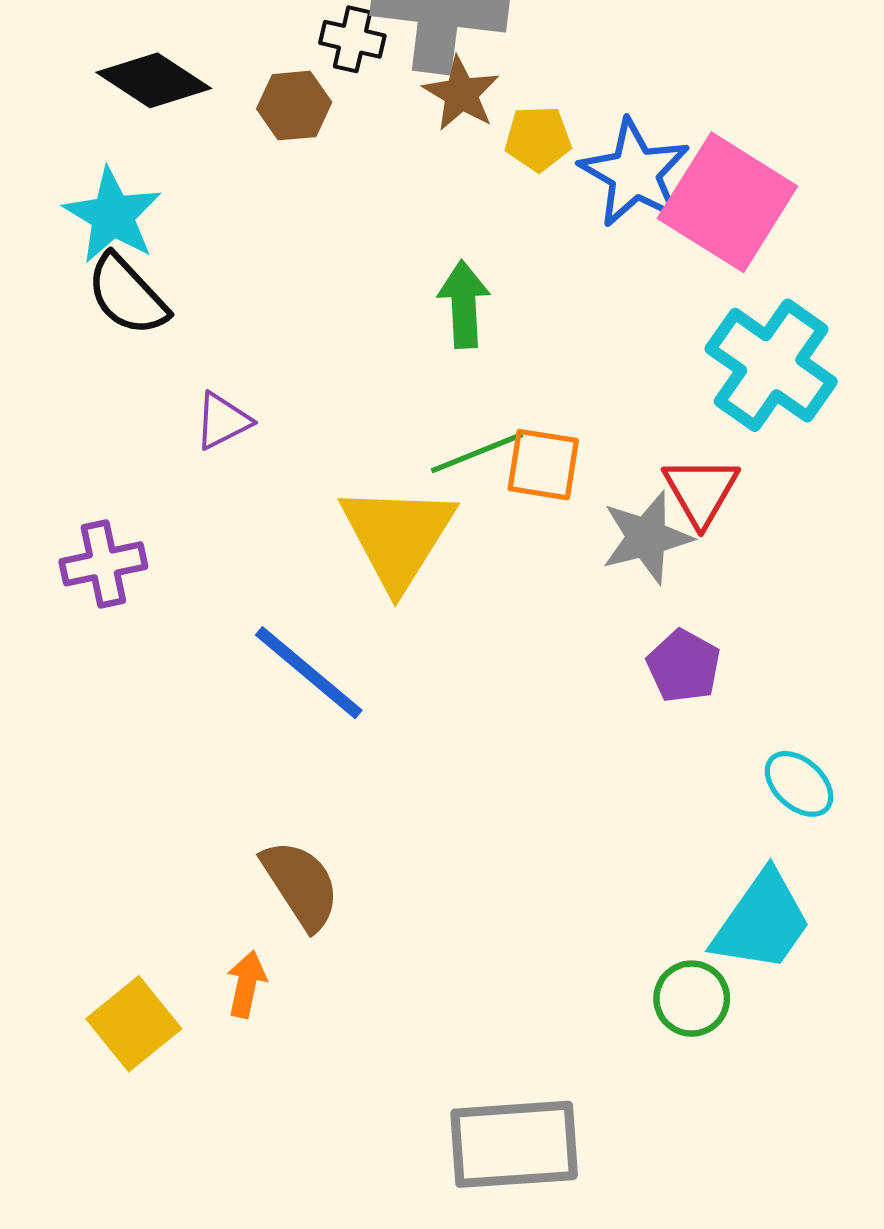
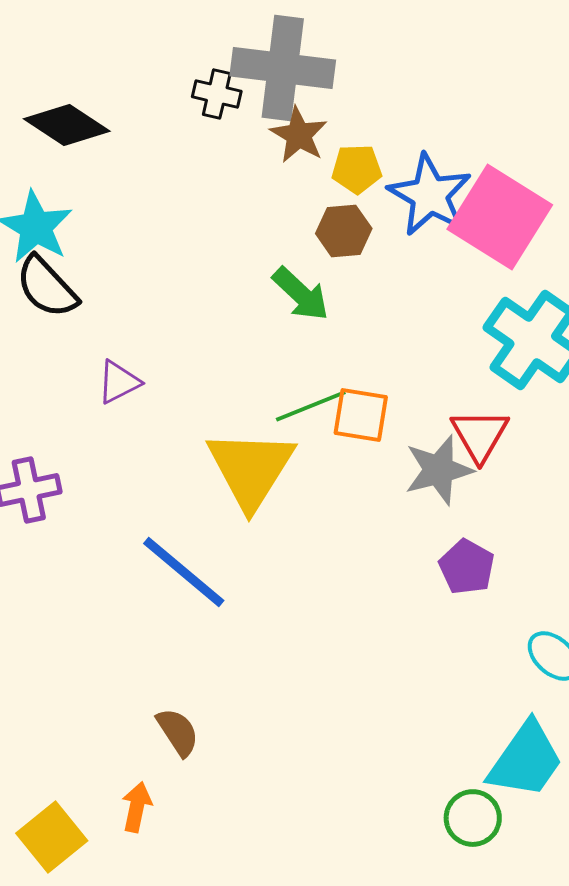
brown hexagon: (294, 106) -> (344, 231), moved
green arrow: (464, 304) -> (301, 294), turned 136
brown semicircle: (301, 885) -> (178, 732), size x0.7

